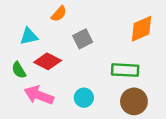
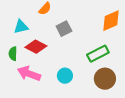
green semicircle: (19, 70) -> (13, 54), turned 32
green rectangle: (125, 70) -> (98, 54), turned -30

